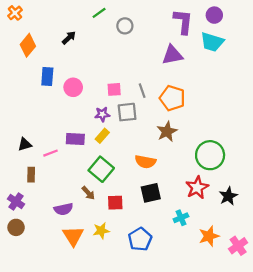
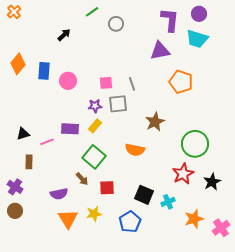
orange diamond: (28, 45) -> (18, 64), moved
orange pentagon: (172, 98) -> (181, 82), moved
black square: (151, 193) -> (144, 195), moved, turned 36

